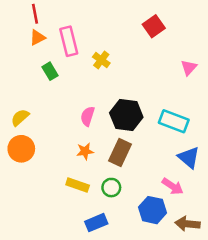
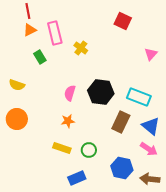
red square: (154, 26) -> (123, 21), turned -30
yellow semicircle: (20, 117) -> (17, 85), moved, turned -119
brown rectangle: (120, 153) -> (121, 122), moved
pink arrow: (173, 186) -> (149, 149), moved

